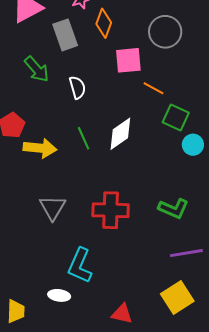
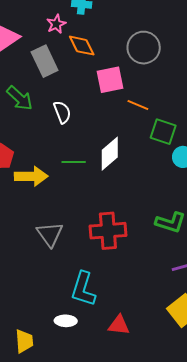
orange diamond: (104, 23) -> (82, 46), turned -40
green line: (84, 138) -> (74, 162), turned -60
red triangle: (122, 314) -> (119, 325), moved

